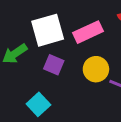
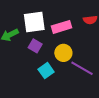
cyan square: (38, 104) -> (46, 71), moved

